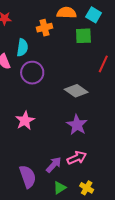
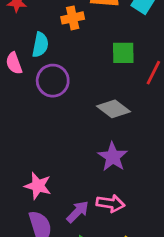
green square: (83, 36) -> (123, 53), moved
pink star: (25, 121) -> (38, 186), moved, turned -30
pink arrow: (77, 158) -> (110, 203), turned 30

